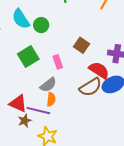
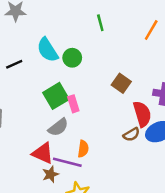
pink rectangle: (58, 62) -> (73, 104), moved
red semicircle: (99, 70) -> (142, 114), turned 40
gray semicircle: (48, 85) -> (58, 127), moved
brown semicircle: (90, 87) -> (131, 134), size x0.6

